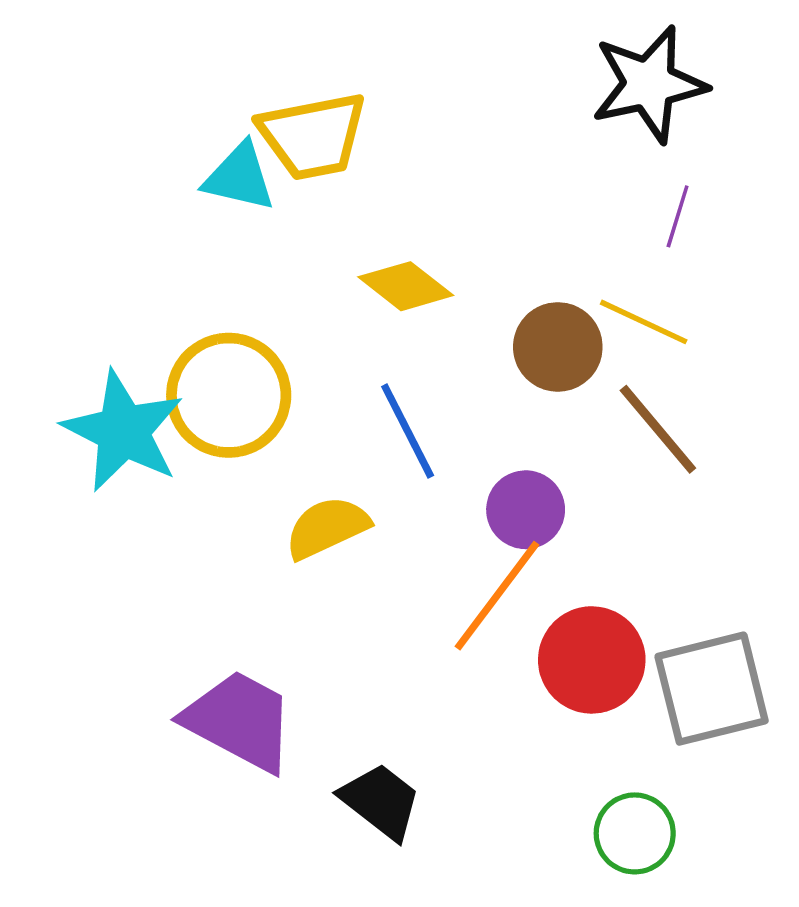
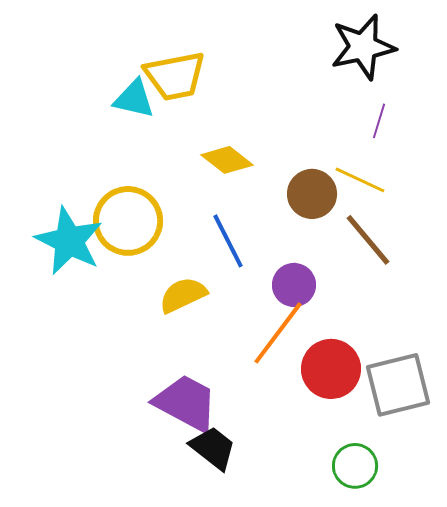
purple trapezoid: (239, 721) -> (186, 403), moved

